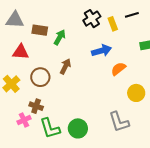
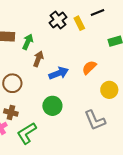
blue arrow: (102, 51) -> (59, 73), moved
brown arrow: (65, 66) -> (38, 59), moved
green L-shape: (50, 128) -> (27, 133), turned 80
green circle: (78, 128) -> (52, 106), moved

